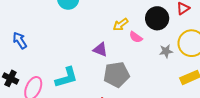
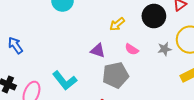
pink semicircle: (136, 37) -> (132, 49), moved
cyan L-shape: (66, 77) -> (65, 81), turned 70

